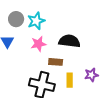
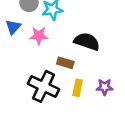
pink star: (39, 44) -> (39, 36), moved

